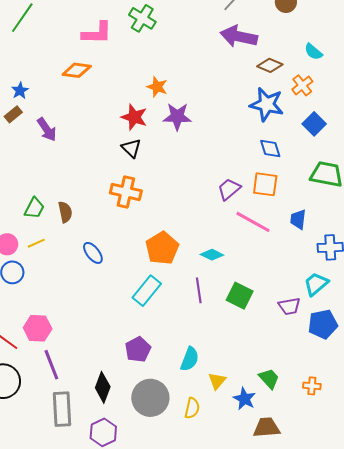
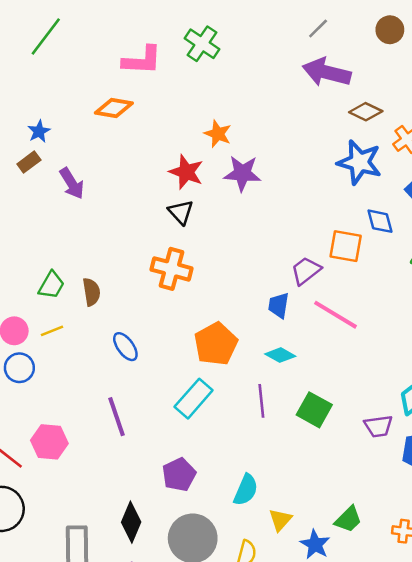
blue diamond: (270, 148) -> (380, 221), moved
orange square: (265, 184) -> (346, 246), moved
blue trapezoid: (298, 219) -> (279, 305), moved
purple line: (51, 365) -> (116, 417), moved
green trapezoid: (269, 379) -> (348, 519), turned 85

